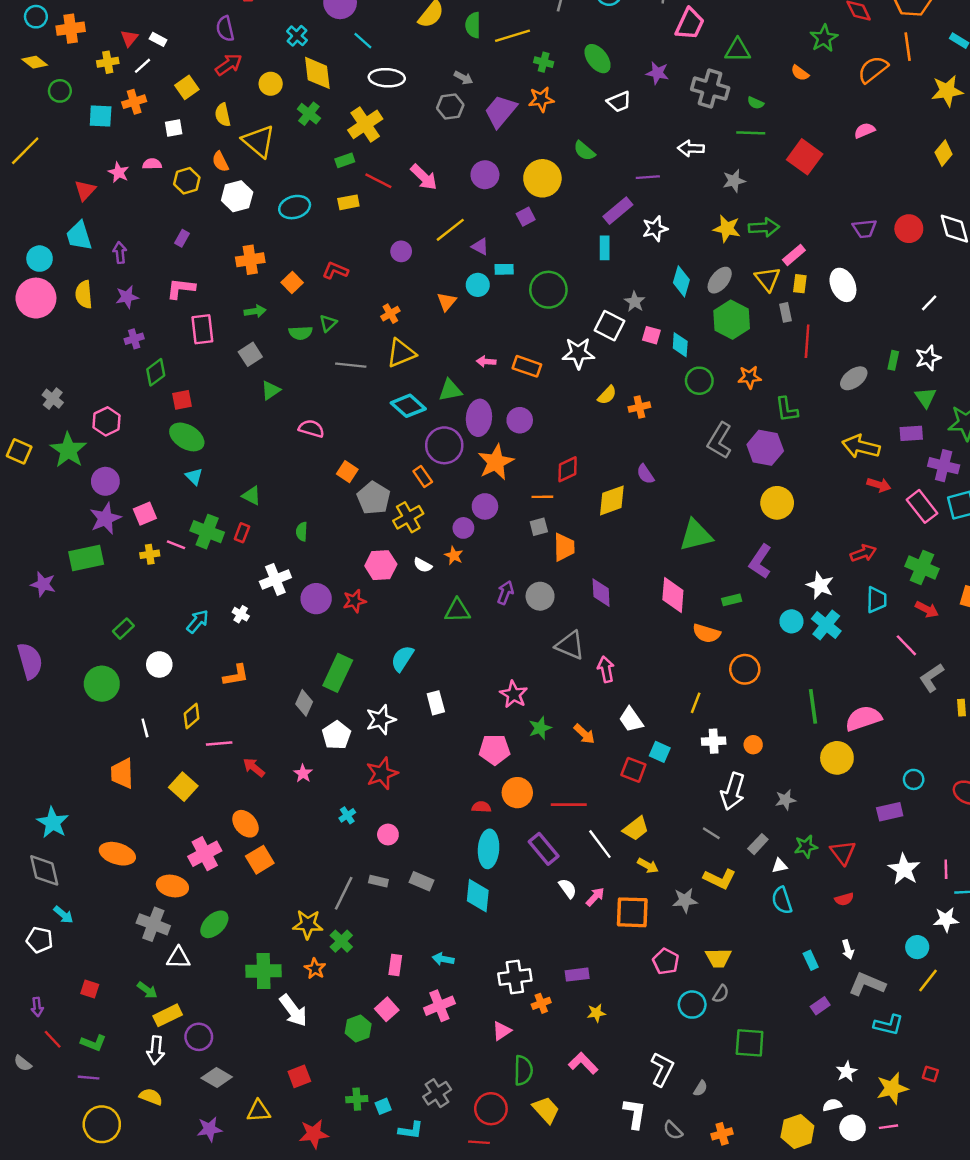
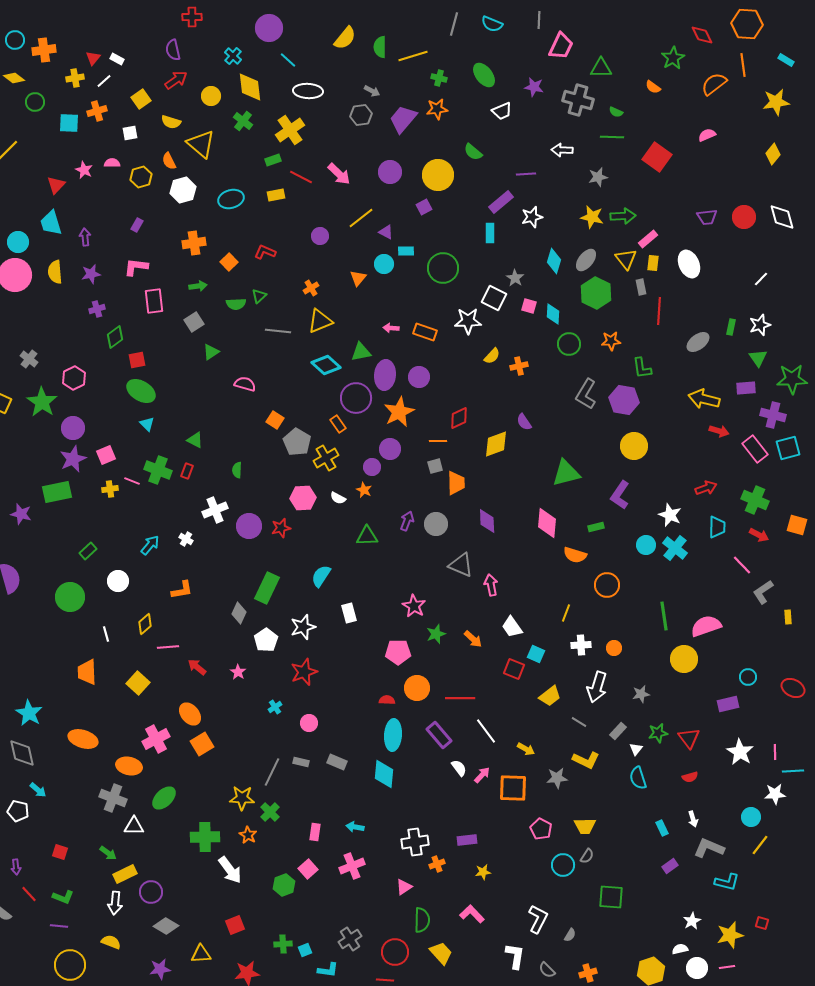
yellow semicircle: (223, 115) -> (171, 122), turned -60
yellow trapezoid: (636, 829) -> (550, 696), moved
white triangle: (780, 866) -> (636, 749), turned -40

